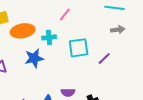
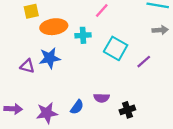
cyan square: (79, 48) -> (116, 48), turned 35
blue star: (34, 58) -> (50, 58), moved

